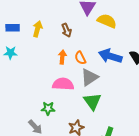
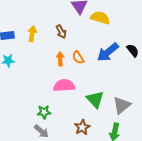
blue arrow: (110, 56) -> (108, 52), turned -50
gray triangle: (89, 77) -> (122, 105), moved
green star: (48, 108) -> (44, 112), moved

